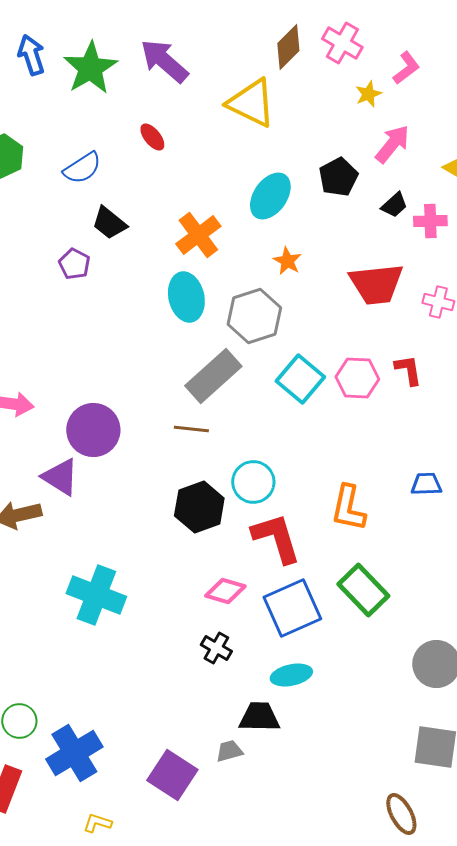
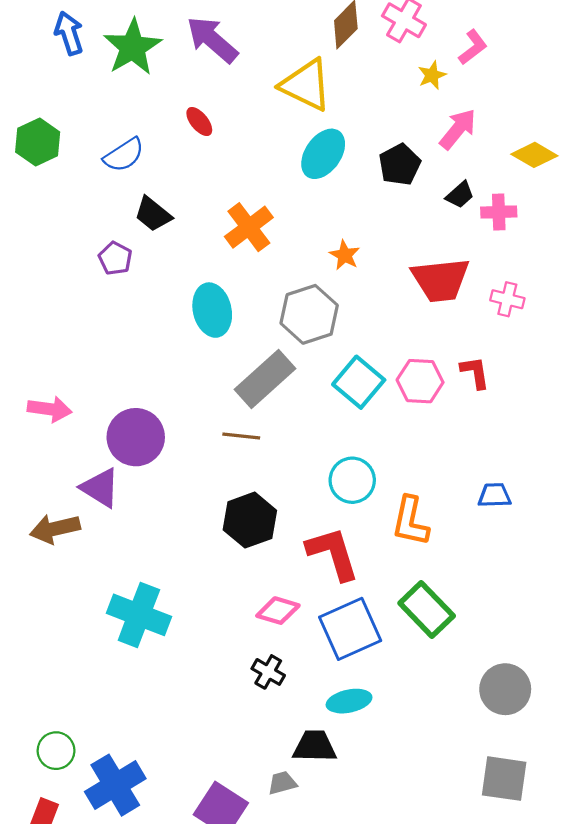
cyan ellipse: (270, 196) -> (323, 154), moved
cyan ellipse: (186, 297) -> (212, 310), moved
cyan circle: (253, 482) -> (352, 480), moved

